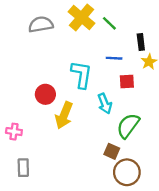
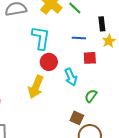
cyan L-shape: (81, 75) -> (41, 38), moved
red circle: (45, 94) -> (49, 62), moved
green semicircle: (128, 126) -> (91, 96), size x0.6

